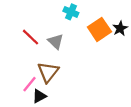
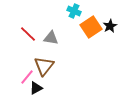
cyan cross: (71, 12) -> (74, 11), moved
gray triangle: (56, 41) -> (51, 38), turned -35

